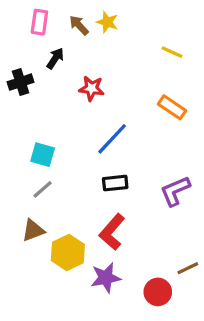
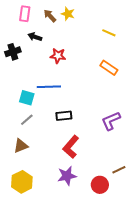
black arrow: (55, 58) -> (35, 37), turned -104
blue line: (112, 139) -> (49, 87), moved, turned 45
black rectangle: (115, 183) -> (64, 116), moved
yellow hexagon: (68, 252) -> (22, 182), moved

